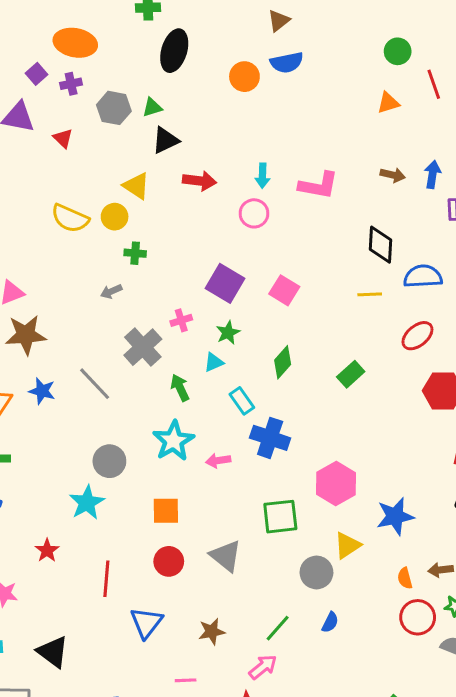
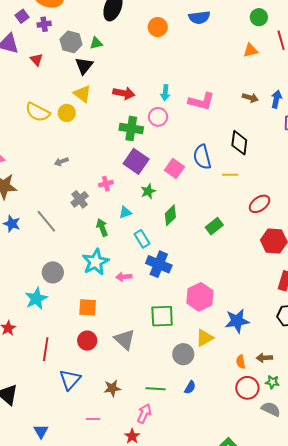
blue semicircle: (287, 63) -> (199, 17), moved
black triangle: (165, 140) -> (84, 66), moved, turned -30
green cross: (135, 253) -> (131, 128), moved, size x1.6
blue semicircle: (423, 276) -> (202, 157), moved, turned -105
green star: (228, 333) -> (148, 191), moved
gray cross: (143, 347) -> (80, 199), size x0.7
green line: (278, 628) -> (155, 389), turned 48
pink arrow: (263, 667) -> (144, 414), turned -30

